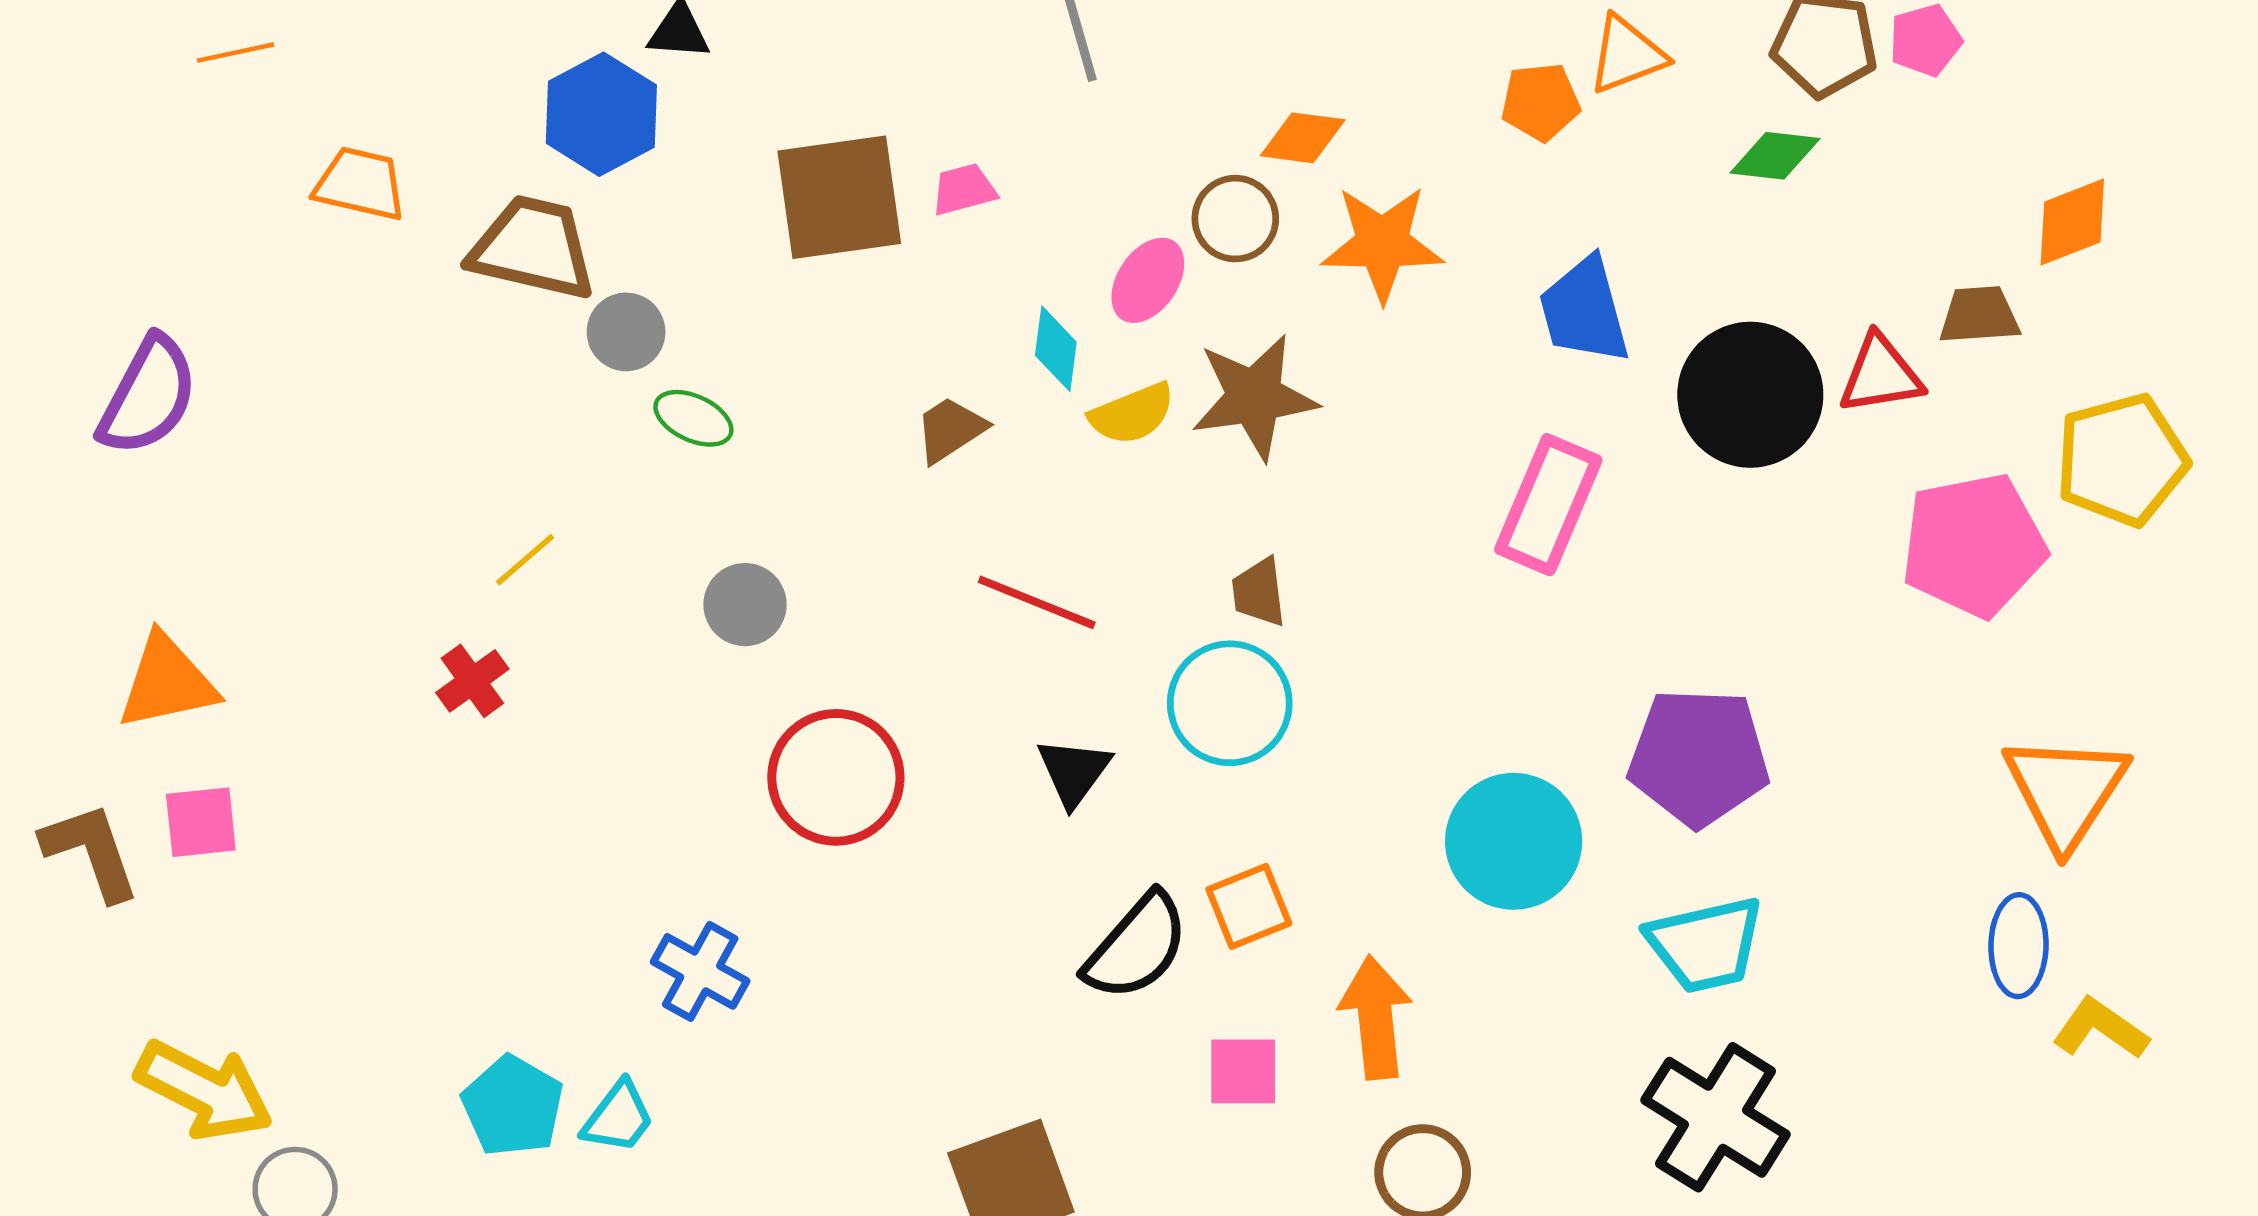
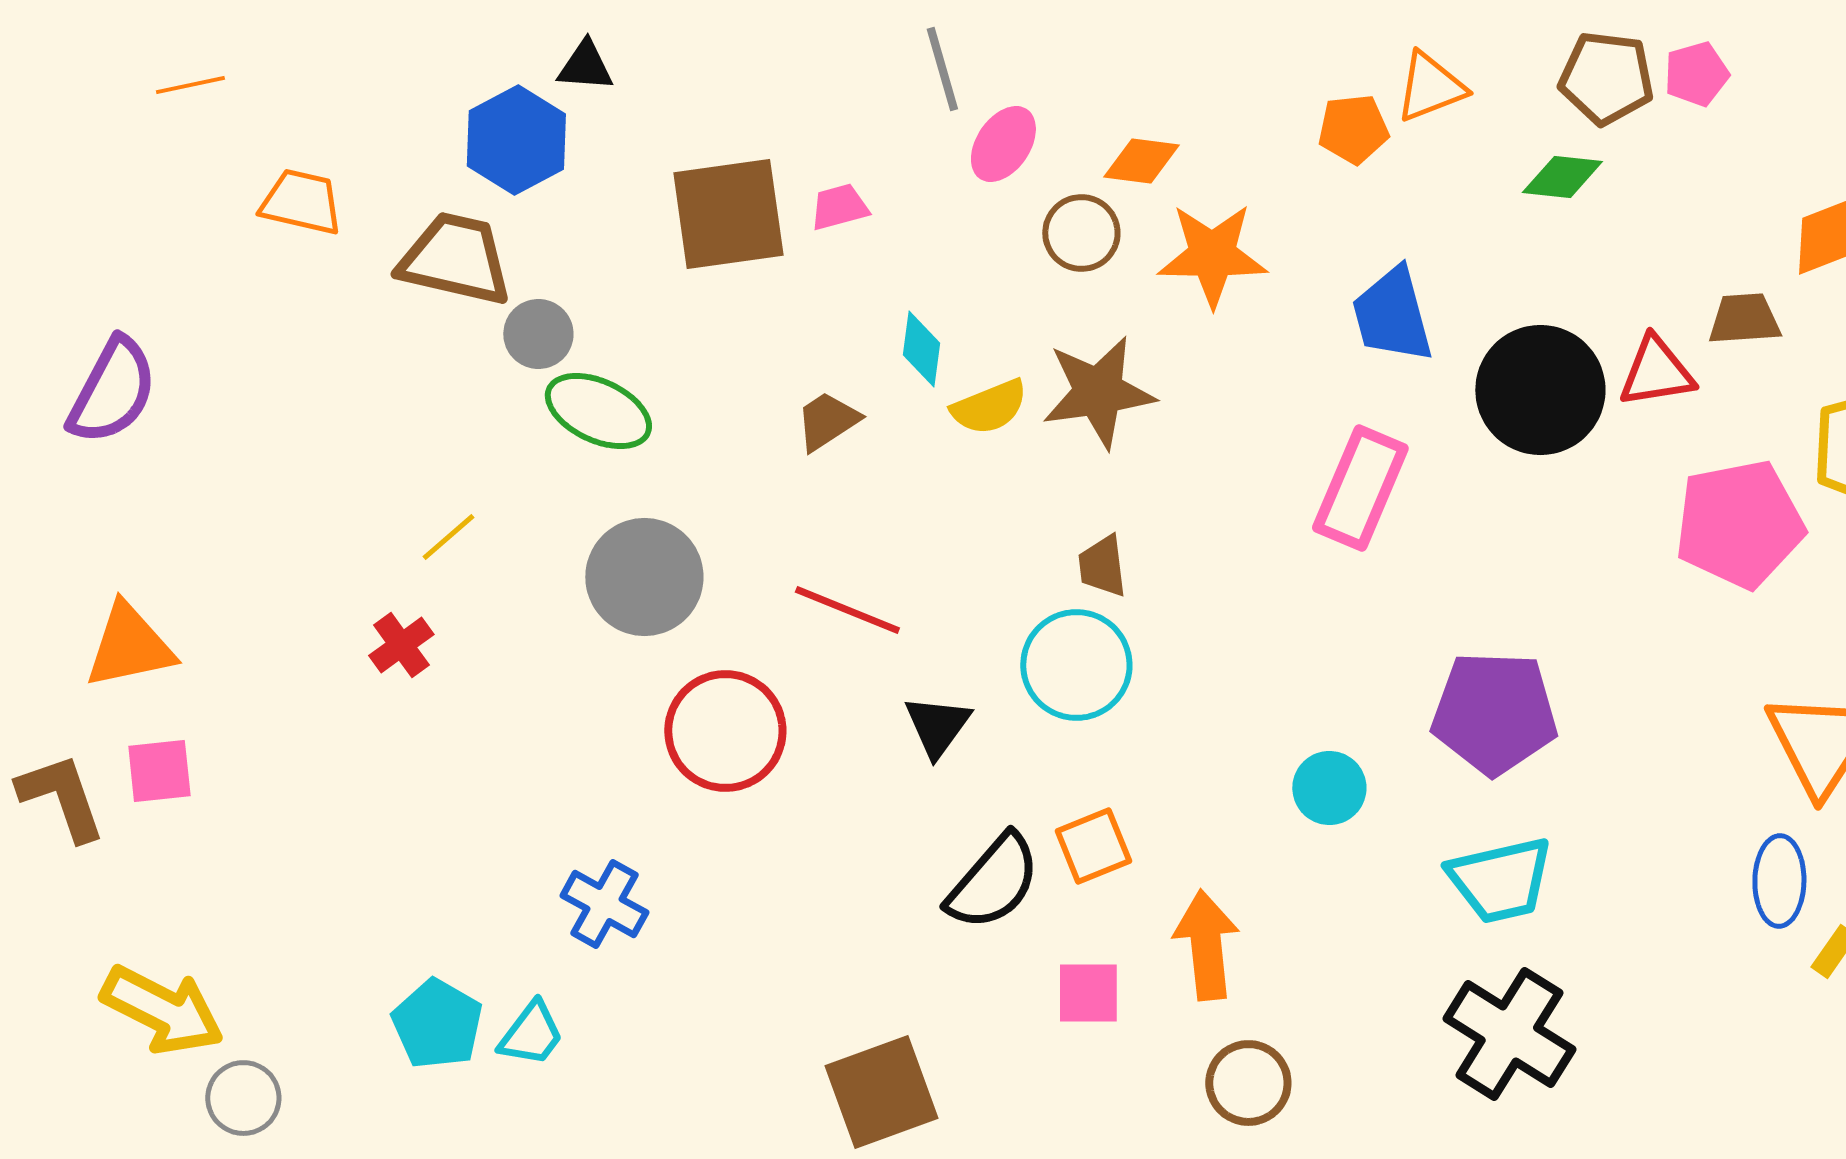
pink ellipse: (1148, 280) -> (1003, 144), moved
green ellipse: (693, 418) -> (598, 411), size x1.5
red line: (1037, 602) -> (847, 610), moved
gray circle: (745, 605) -> (644, 577), size x1.6
cyan circle: (1514, 841) -> (1329, 788), size x0.6

